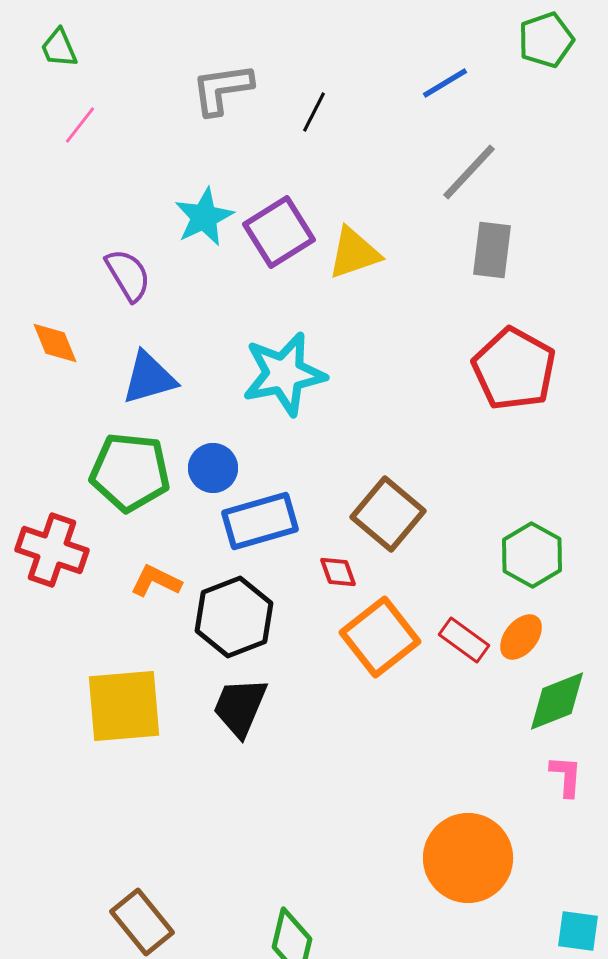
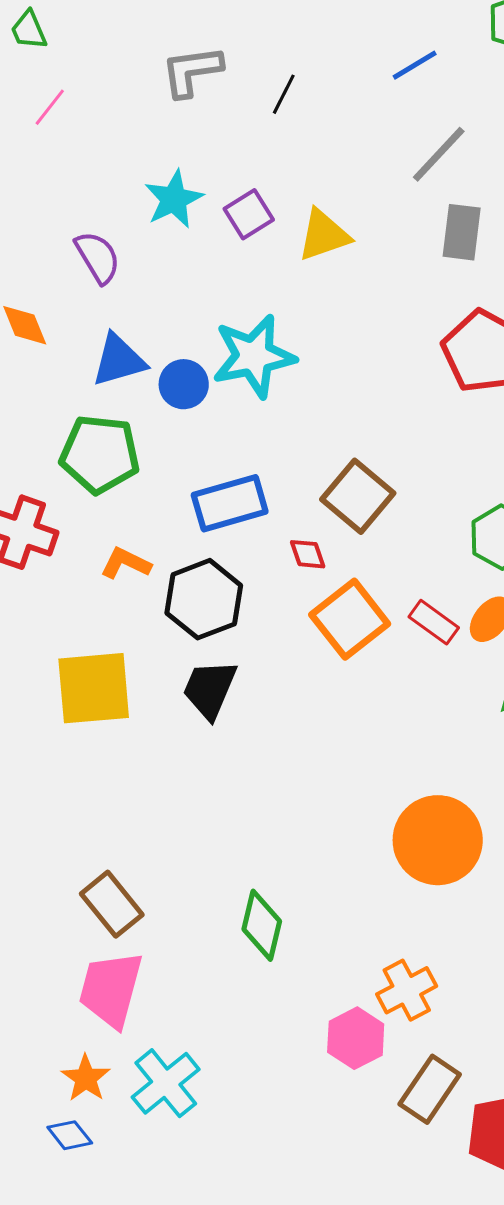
purple square: (279, 232) -> (249, 214), size x0.7
blue circle: (213, 468) -> (184, 384), moved

